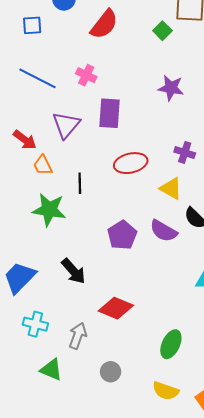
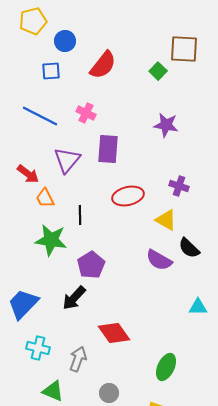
blue square: (32, 25) -> (51, 71), moved
purple pentagon: (122, 235) -> (91, 265), moved
black arrow: (73, 271) -> (74, 298), turned 84
red diamond: (116, 308) -> (114, 333), turned 32

